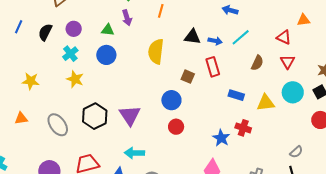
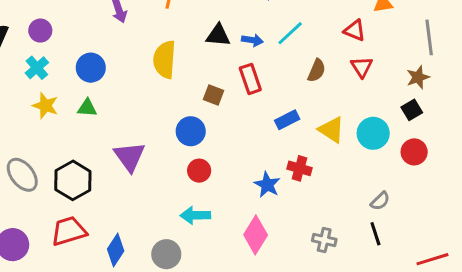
green triangle: (108, 30) -> (87, 108), moved
cyan circle: (293, 92) -> (373, 133), moved
blue rectangle: (236, 95) -> (287, 120), turned -42
yellow triangle: (266, 103) -> (331, 130), turned 42
black hexagon: (95, 116) -> (73, 180), moved
cyan arrow: (134, 153) -> (195, 215), moved

